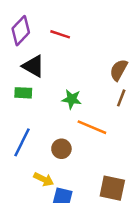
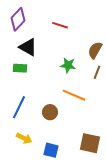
red line: (60, 34) -> (60, 25), moved
green star: (72, 99) -> (68, 65), moved
yellow arrow: (44, 179) -> (24, 138), moved

